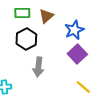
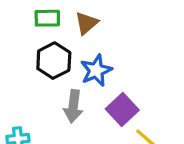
blue star: (74, 30) -> (96, 70), moved
purple square: (77, 54) -> (122, 109), moved

